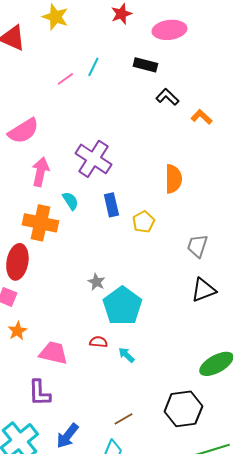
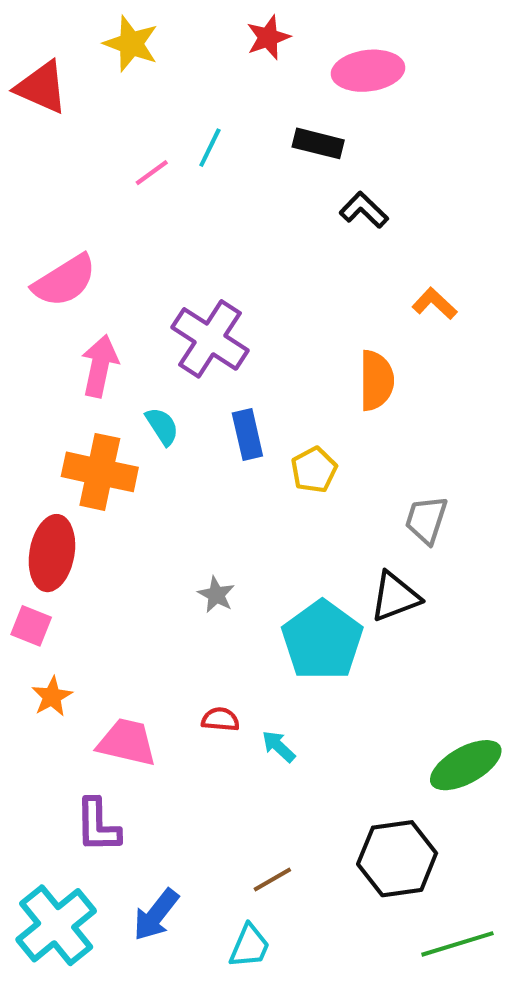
orange L-shape: (201, 117) -> (435, 304), moved
black triangle: (203, 290) -> (395, 597), moved
cyan pentagon: (122, 306) -> (322, 640), moved

